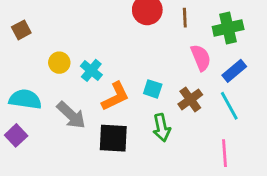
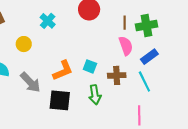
brown line: (185, 18) -> (125, 23), moved
cyan cross: (91, 70) -> (48, 21), moved
brown cross: (190, 99) -> (117, 75), turned 30

